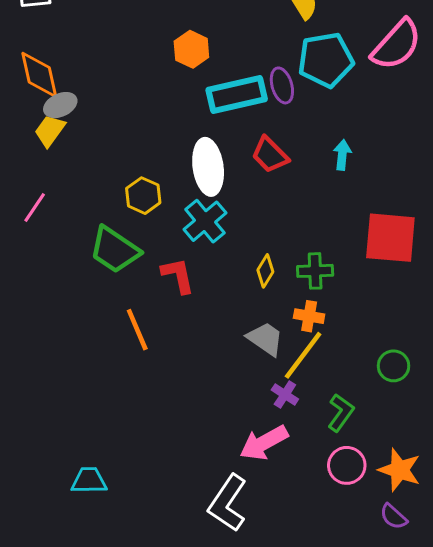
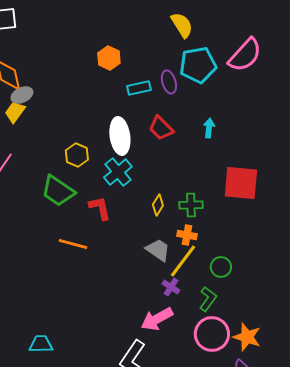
cyan rectangle: (237, 95) -> (139, 88), size x0.6
orange line: (137, 330) -> (73, 244), turned -52
green circle: (394, 366) -> (221, 267), moved
pink circle: (347, 465) -> (212, 334), size x1.4

